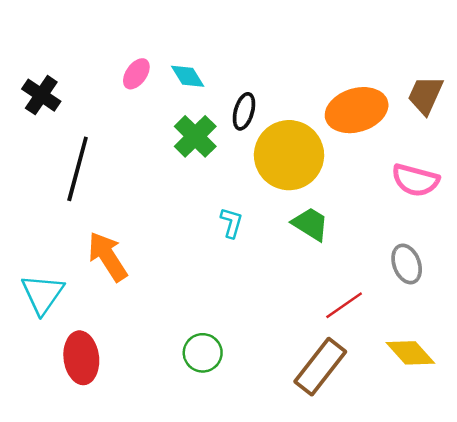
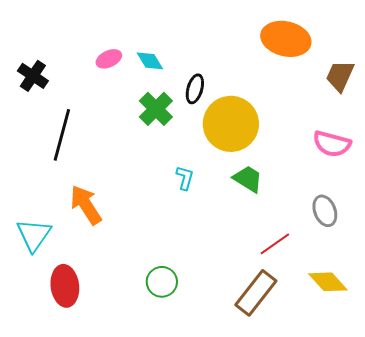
pink ellipse: (136, 74) -> (109, 59), turned 30
orange ellipse: (357, 110) -> (286, 39), moved, turned 30

